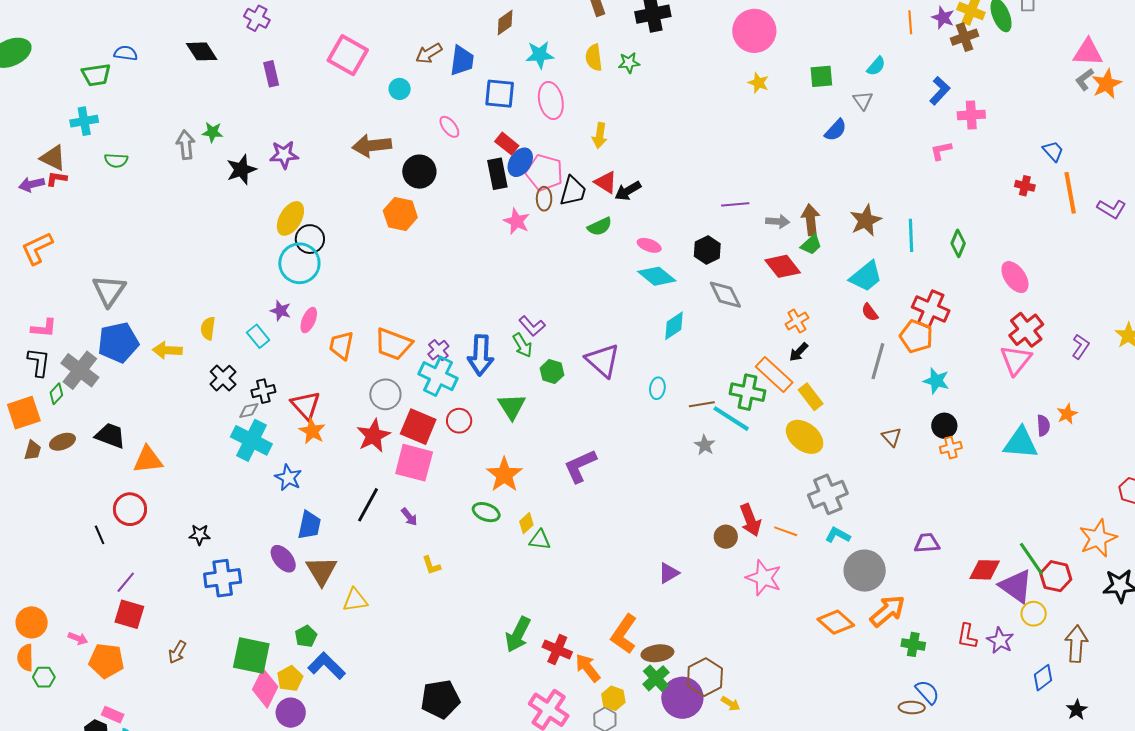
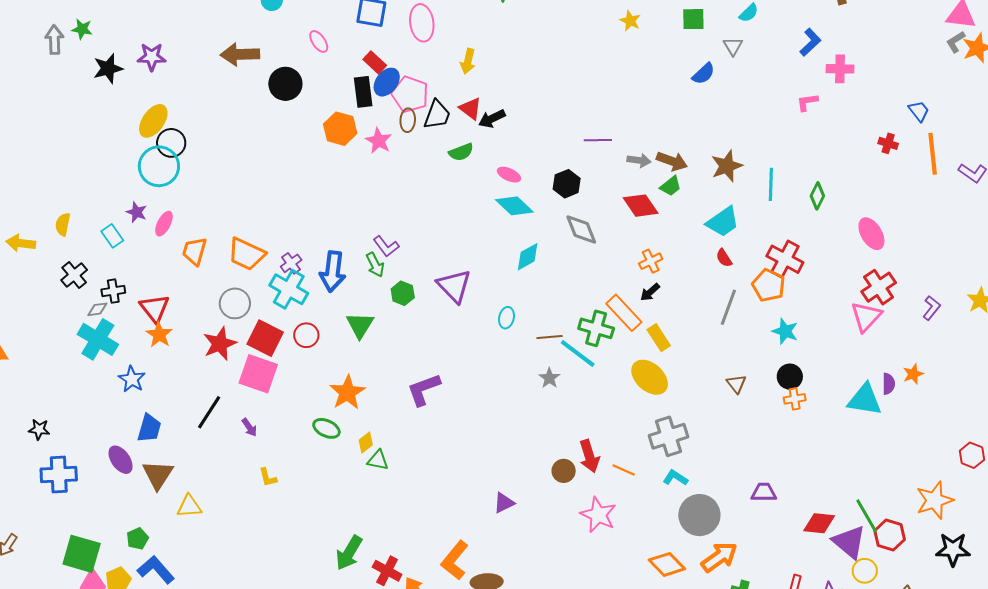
orange hexagon: (400, 214) -> (340, 129), moved
brown arrow: (811, 220) -> (672, 161), turned 112

